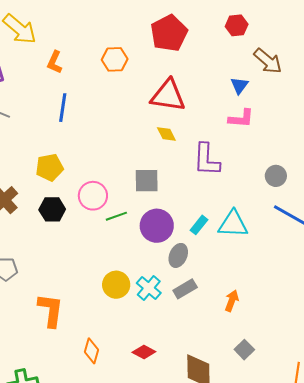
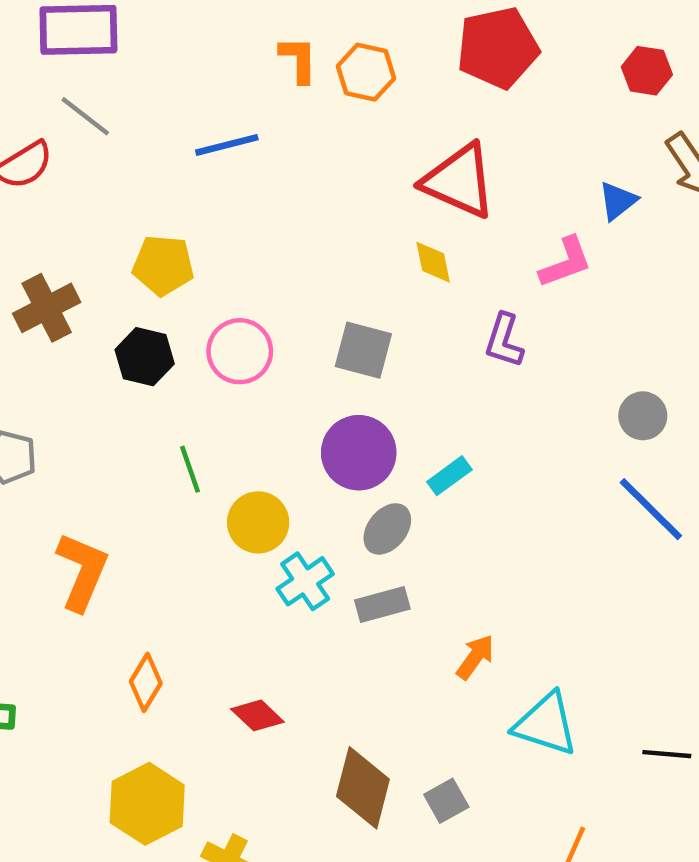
orange L-shape: (55, 62) -> (298, 59), moved, turned 140
blue line: (63, 108) -> (227, 145), turned 52
pink L-shape: (241, 118) -> (566, 262), moved, turned -40
purple L-shape: (207, 160) -> (504, 340), size x0.7
green line: (116, 216) -> (190, 469), moved, turned 75
cyan triangle: (233, 224) -> (546, 724), moved
yellow circle: (116, 285) -> (258, 522), moved
gray square: (244, 350) -> (446, 801), moved

